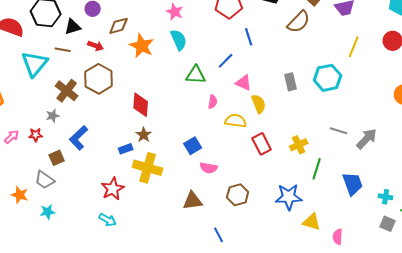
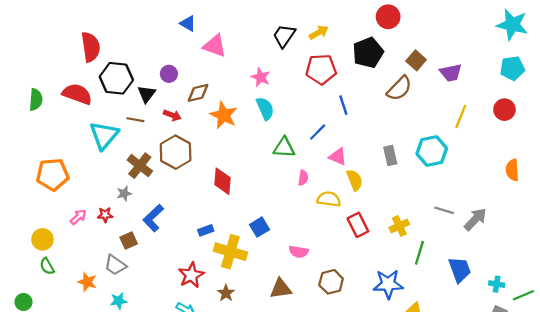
black triangle: (73, 27) -> (147, 94), turned -36
brown star: (144, 135) -> (226, 293), moved
blue square: (193, 146) -> (259, 227), moved

